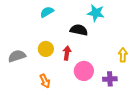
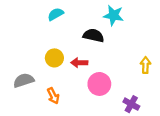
red arrow: (67, 53) -> (79, 63), turned -96
gray semicircle: (17, 56) -> (24, 80), moved
purple cross: (110, 79) -> (131, 104), moved, turned 32

